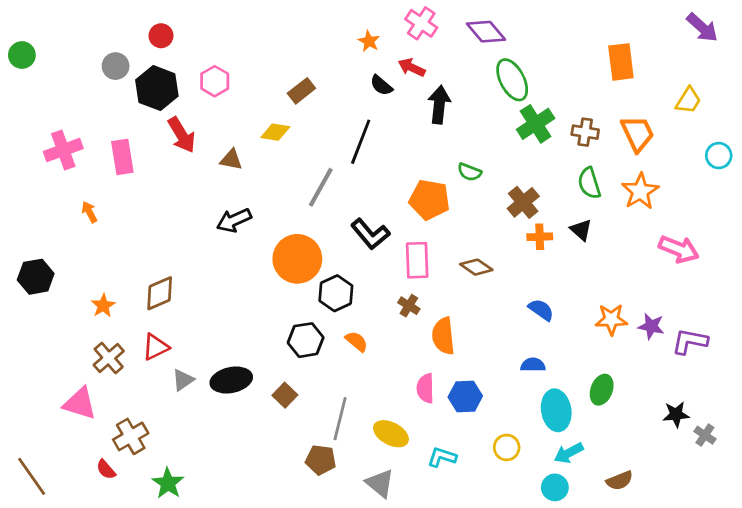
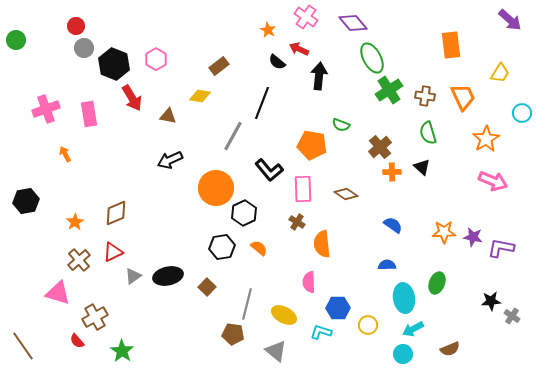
red circle: (161, 36) -> (76, 26), moved
orange star: (640, 191) -> (486, 139), moved
blue hexagon: (465, 397) -> (338, 308), moved

